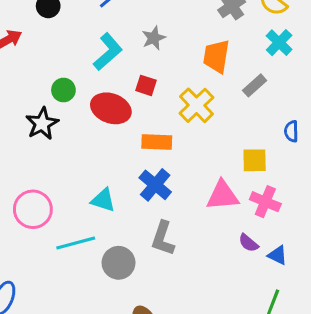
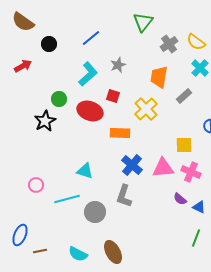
blue cross: (155, 185) -> (132, 165), moved
pink circle: (33, 209) -> (36, 185), moved, size x0.6

